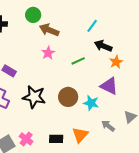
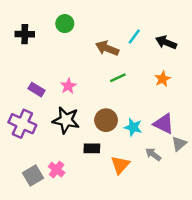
brown arrow: (49, 30) -> (107, 48), moved
black arrow: (103, 46) -> (166, 42), moved
pink star: (48, 53) -> (68, 86), moved
purple triangle: (109, 86) -> (164, 124), moved
black rectangle: (56, 139) -> (92, 148), moved

